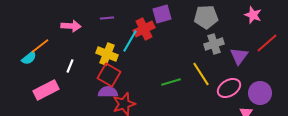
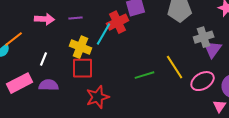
purple line: (107, 18) -> (76, 18), moved
gray cross: (214, 44) -> (204, 37), moved
red square: (109, 75) -> (83, 68), turned -30
purple semicircle: (108, 92) -> (49, 85), moved

